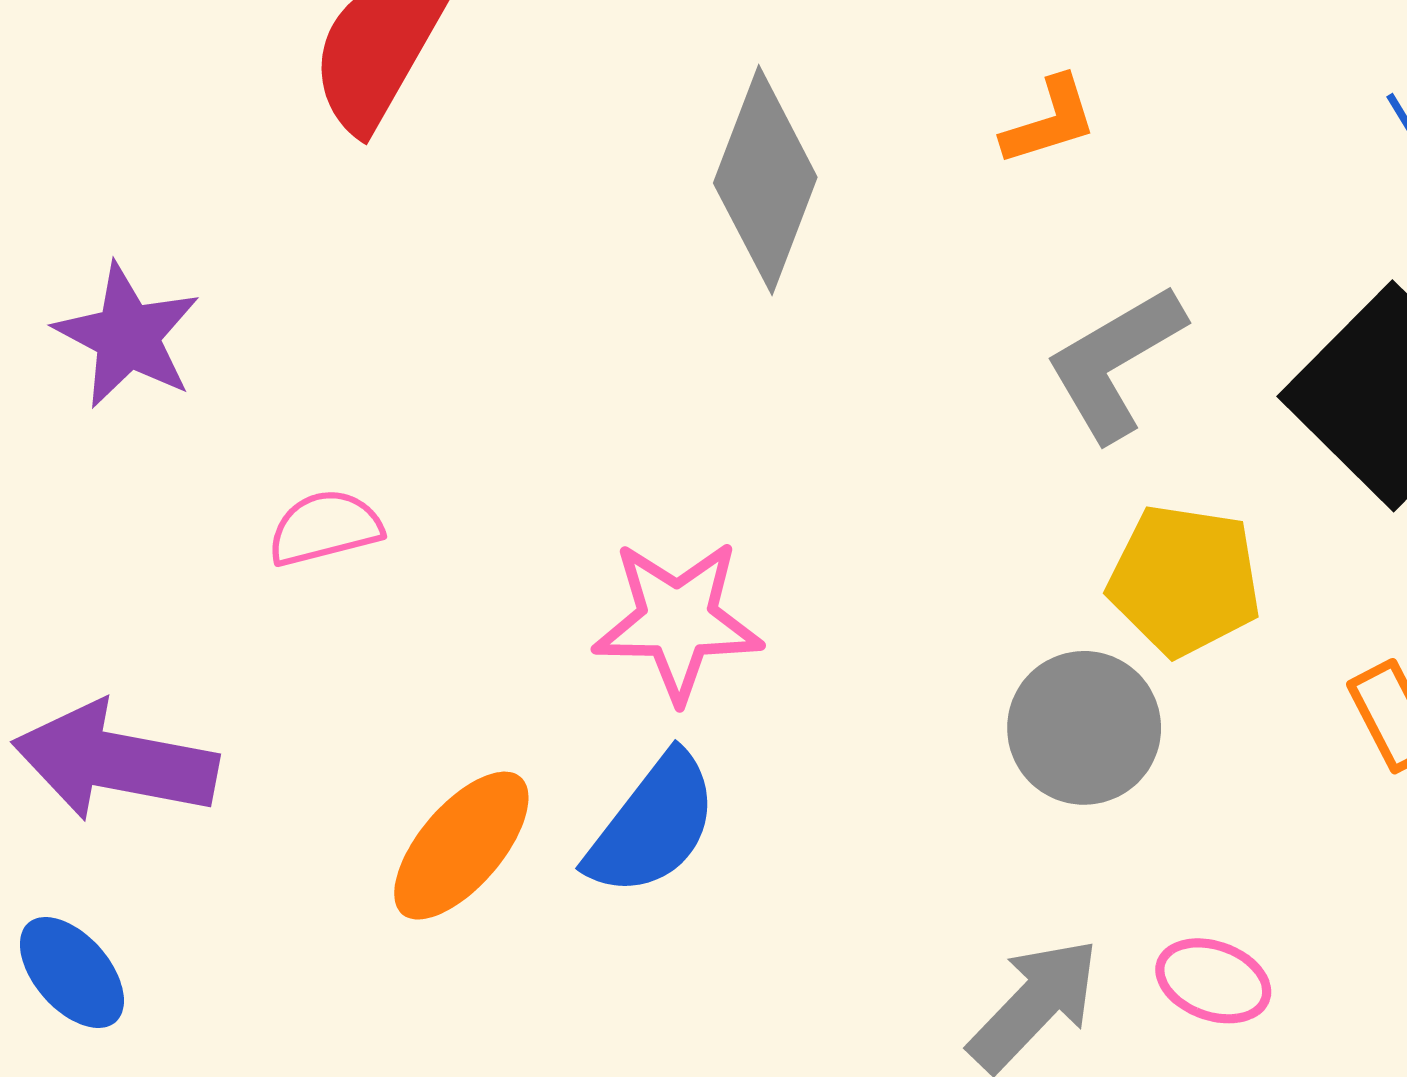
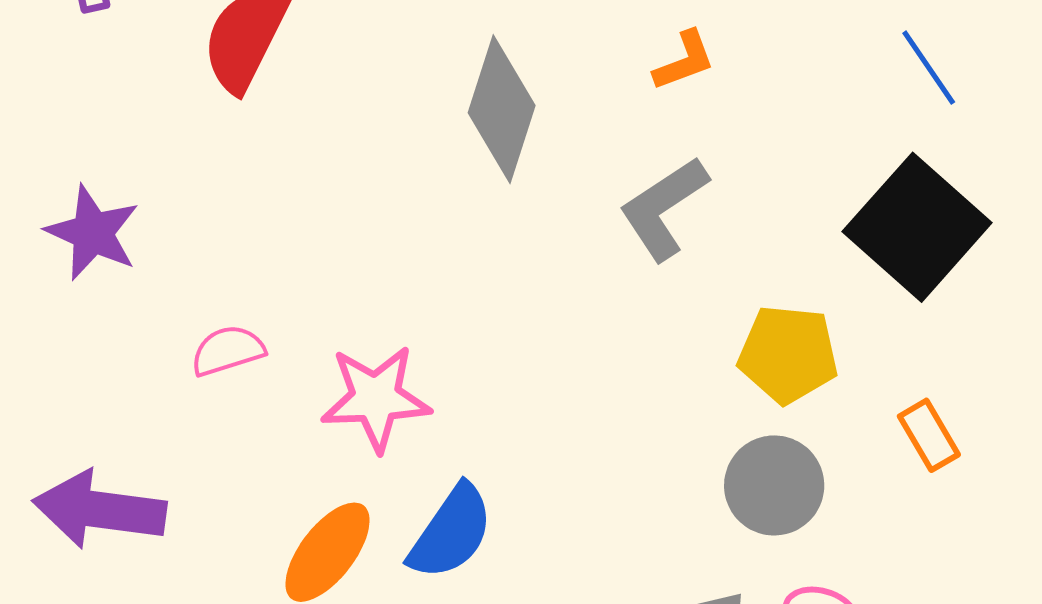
gray L-shape: (1115, 363) -> (664, 208), moved
pink star: (678, 621) -> (376, 398), moved
gray circle: (1084, 728) -> (774, 485), moved

